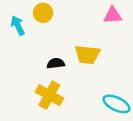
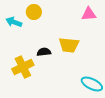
cyan arrow: (18, 25) -> (14, 22), turned -42
yellow cross: (49, 95) -> (23, 67), moved, turned 35

